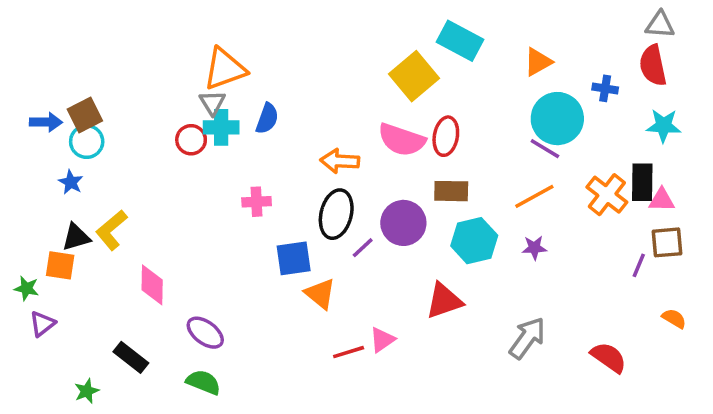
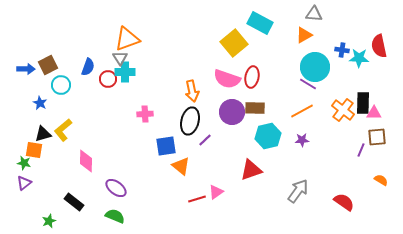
gray triangle: (660, 25) -> (314, 14), moved
red semicircle: (653, 65) -> (379, 46), moved
blue semicircle: (267, 119) -> (88, 67), moved
cyan star: (663, 126) -> (359, 58), moved
cyan circle: (87, 142) -> (61, 85), moved
orange arrow: (340, 161) -> (192, 91), turned -105
purple circle: (403, 223) -> (232, 112), moved
green star: (27, 288) -> (24, 163), moved

